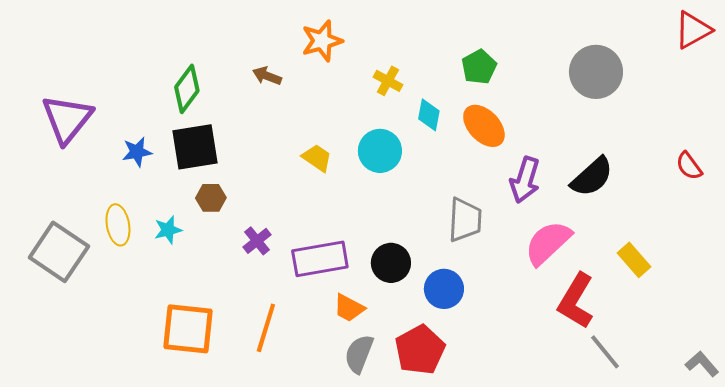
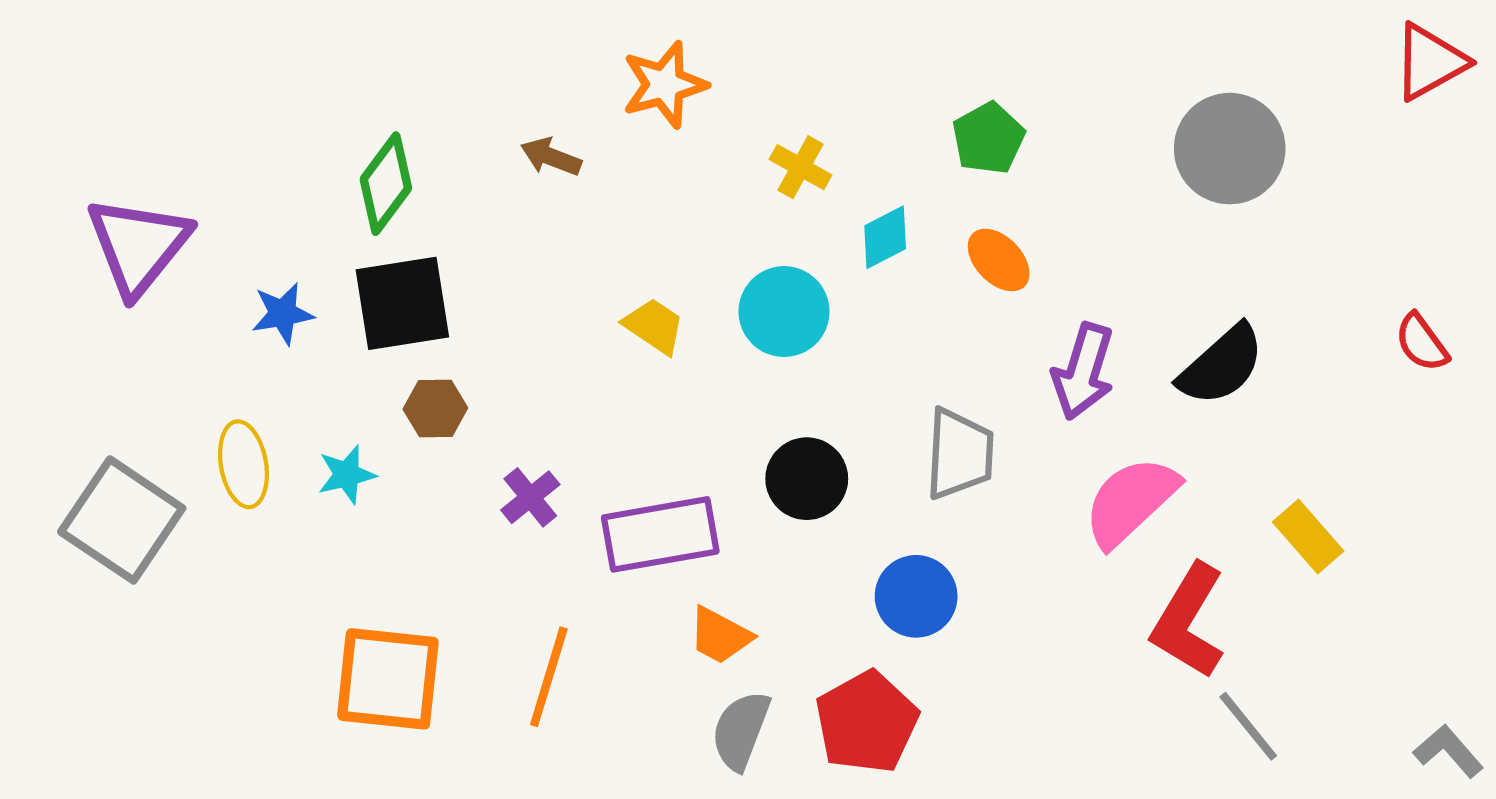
cyan diamond: (429, 115) -> (885, 237), turned 52
orange ellipse: (484, 126) -> (999, 260), size x0.7
black circle: (391, 263) -> (807, 479), moved

